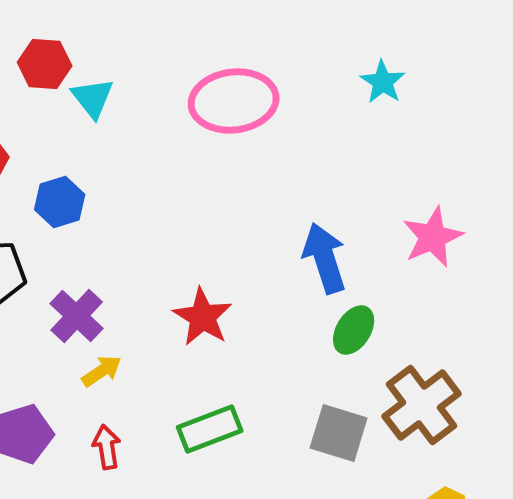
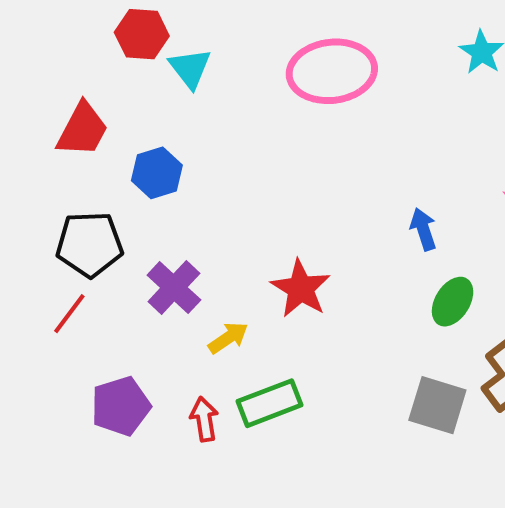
blue arrow: (325, 258) -> (423, 229), size x0.6
yellow arrow: (102, 371) -> (228, 338), moved
green rectangle: (210, 429) -> (270, 403), moved

